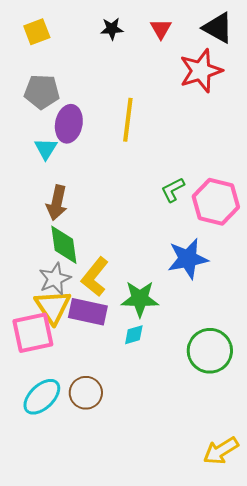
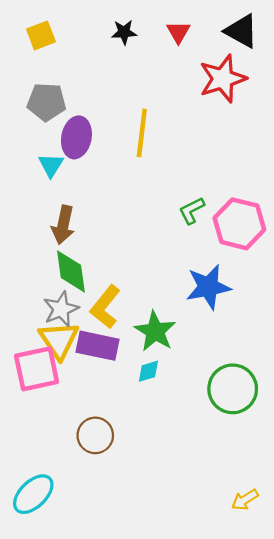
green star: (140, 299) -> (155, 331), turned 30
cyan ellipse: (42, 397) -> (33, 494), moved
yellow arrow: (221, 451) -> (245, 500), size x0.7

